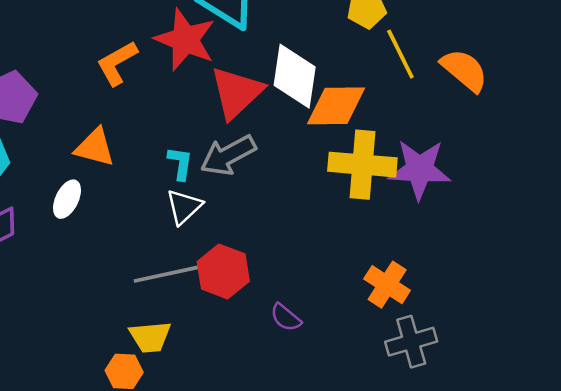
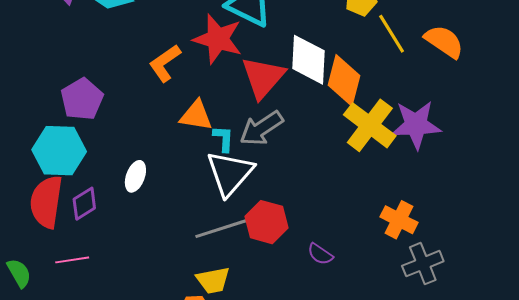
orange diamond: (336, 106) -> (344, 80), turned -69
orange triangle: (95, 147) -> (196, 116), moved
yellow cross: (362, 165) -> (370, 125), turned 38
white triangle: (184, 207) -> (230, 173), size x1.6

